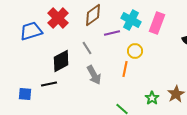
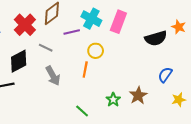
red cross: (58, 18) -> (25, 25), moved
gray line: (87, 48) -> (46, 48), turned -32

